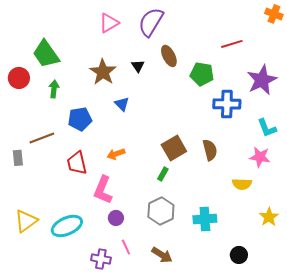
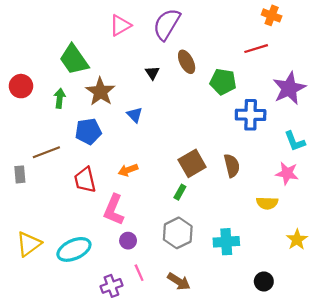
orange cross: (274, 14) -> (272, 15), moved
green trapezoid: (46, 54) -> (74, 60), moved
brown star: (103, 72) -> (100, 92), moved
purple cross: (101, 259) -> (111, 286), turned -30

